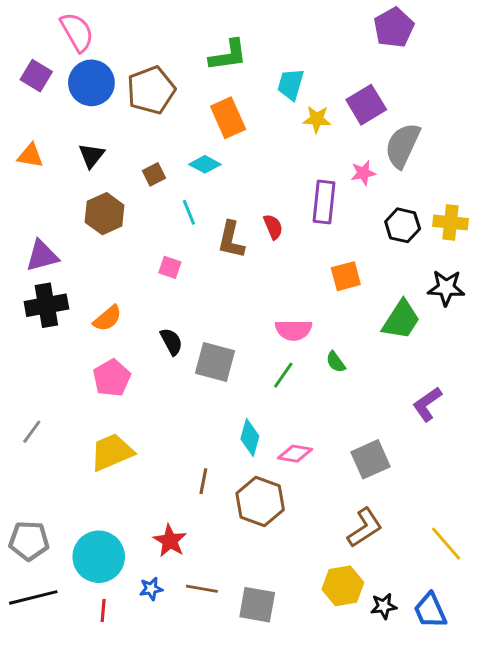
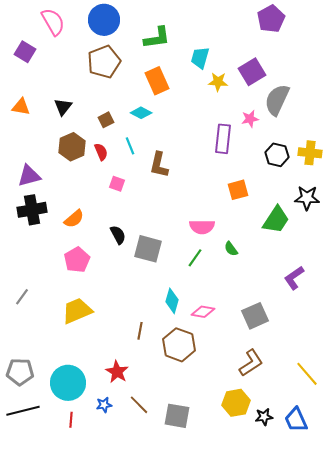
blue circle: (91, 83) -> (104, 20), moved
red semicircle: (273, 227) -> (101, 152), moved
brown line: (202, 589) -> (139, 405), turned 35

